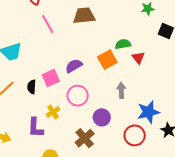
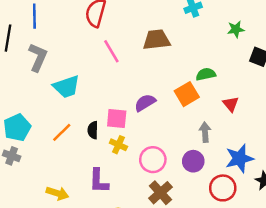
red triangle: (138, 58) -> (231, 104), moved
pink square: (51, 78) -> (117, 119), turned 30
pink circle: (78, 96) -> (153, 160), moved
yellow cross: (53, 112) -> (118, 145), moved, turned -32
purple circle: (102, 117) -> (193, 161), moved

